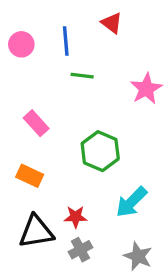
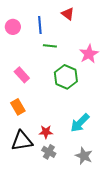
green hexagon: (100, 151) -> (66, 77), moved
orange rectangle: (30, 176) -> (18, 107), turned 35
gray cross: (80, 250) -> (49, 152), turned -32

